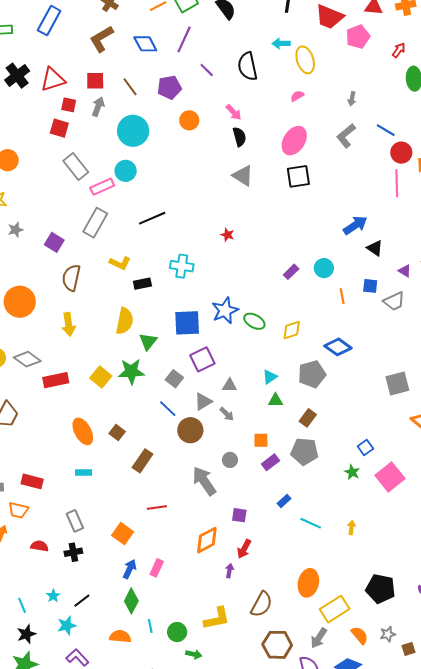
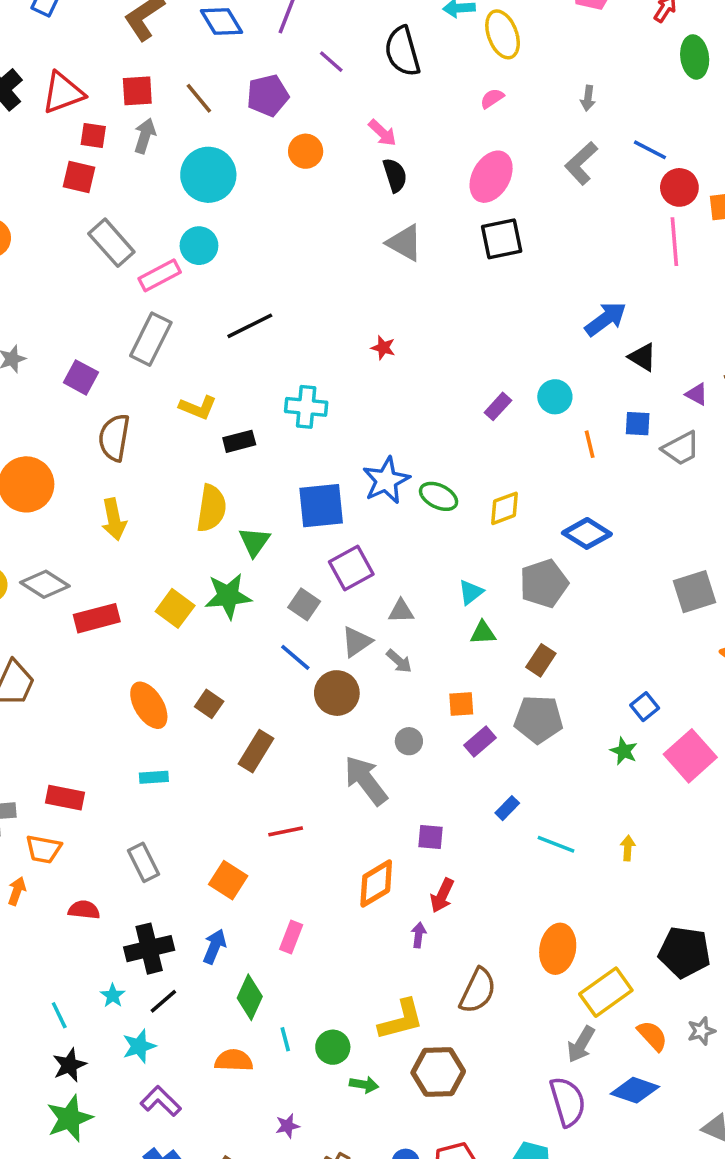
black cross: (73, 552) -> (149, 949), moved, size x1.5
blue arrow: (130, 569) -> (214, 946), moved
brown hexagon: (277, 645) -> (438, 1072), moved

